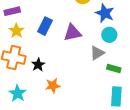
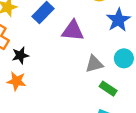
cyan circle: (109, 35) -> (124, 58), moved
orange star: (53, 86) -> (16, 81), moved

